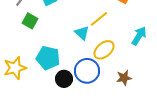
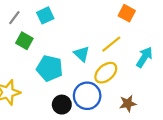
yellow line: (99, 19) -> (111, 44), moved
cyan pentagon: (48, 58) -> (50, 68), moved

